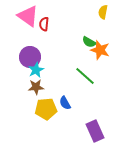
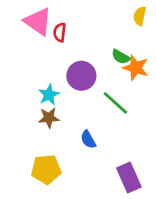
purple circle: (30, 57) -> (81, 76), moved
yellow pentagon: (46, 109) -> (46, 169), moved

